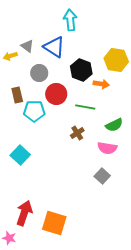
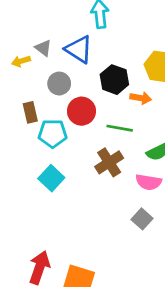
brown cross: (77, 133) -> (109, 162), size x1.5
cyan square: (20, 155) -> (51, 178), moved

